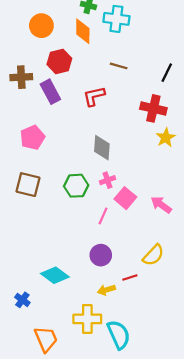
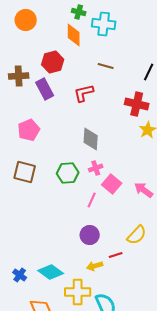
orange circle: (41, 26) -> (26, 20), moved
cyan diamond: (55, 275) -> (51, 272), moved

